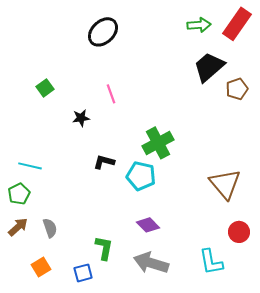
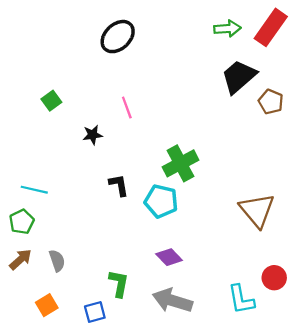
brown pentagon: (237, 89) -> (271, 102), turned -30
black L-shape: (104, 162) -> (119, 185), turned 65
red circle: (239, 232) -> (274, 278), moved

